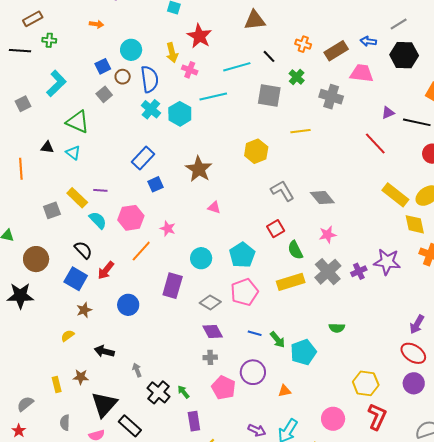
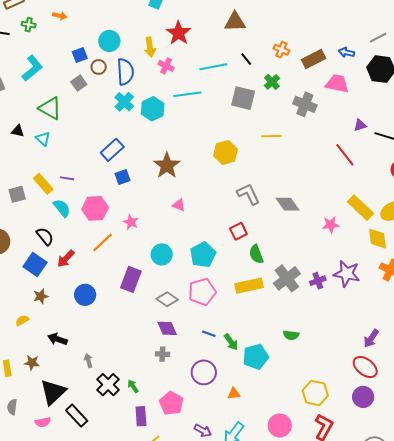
orange arrow: (97, 24) -> (60, 16), moved
pink star: (328, 235) -> (331, 225), moved
pink pentagon: (224, 388) -> (171, 403), moved

